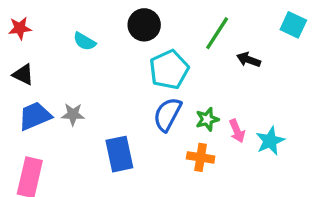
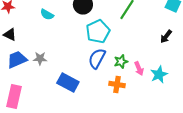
black arrow: (249, 60) -> (166, 36), moved, turned -72
blue rectangle: (119, 154) -> (68, 82), turned -50

